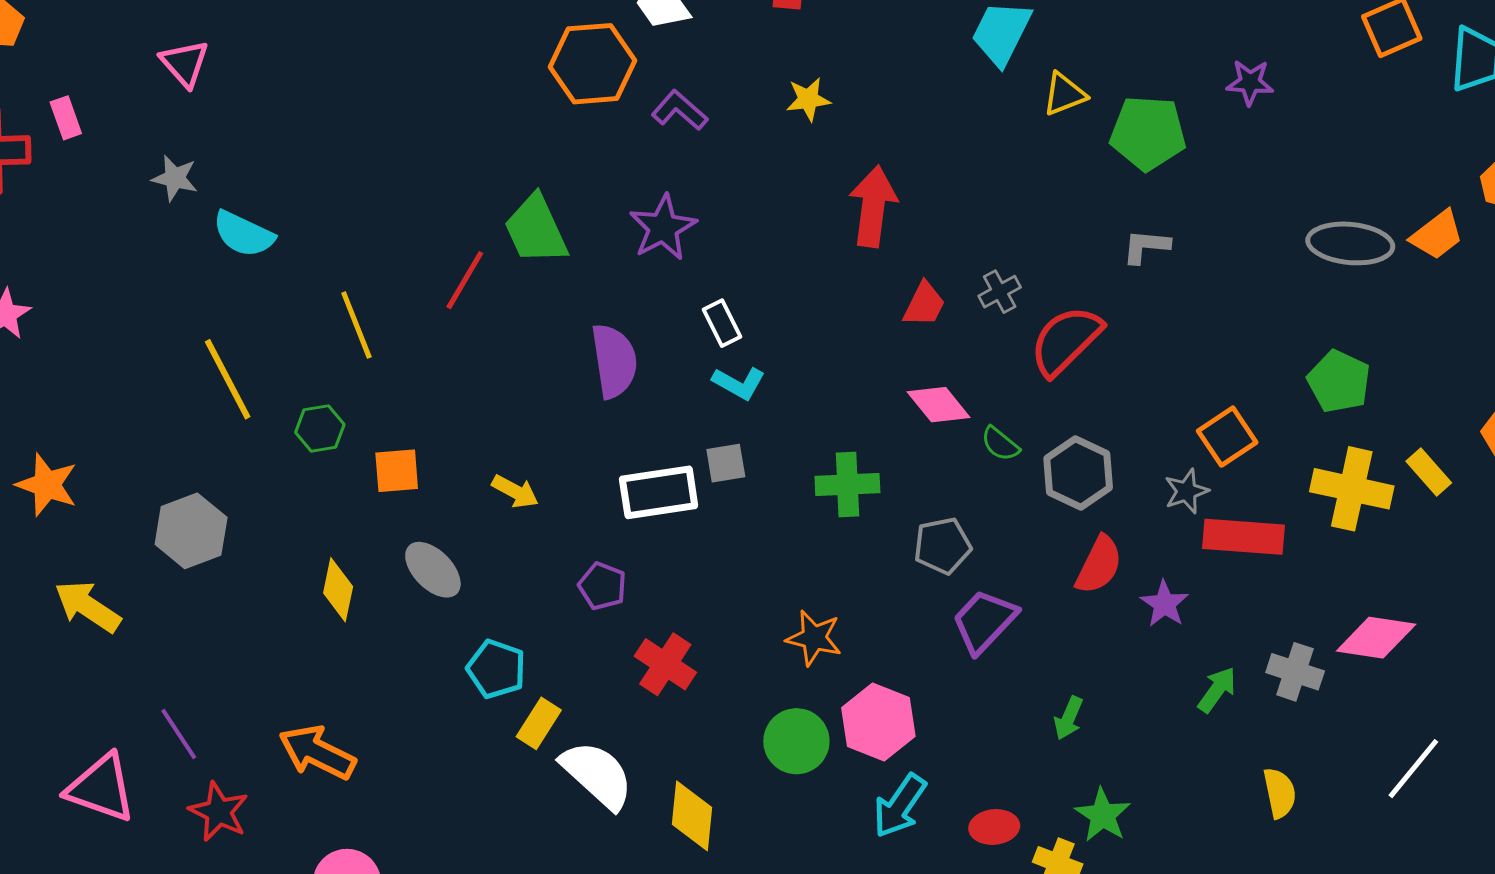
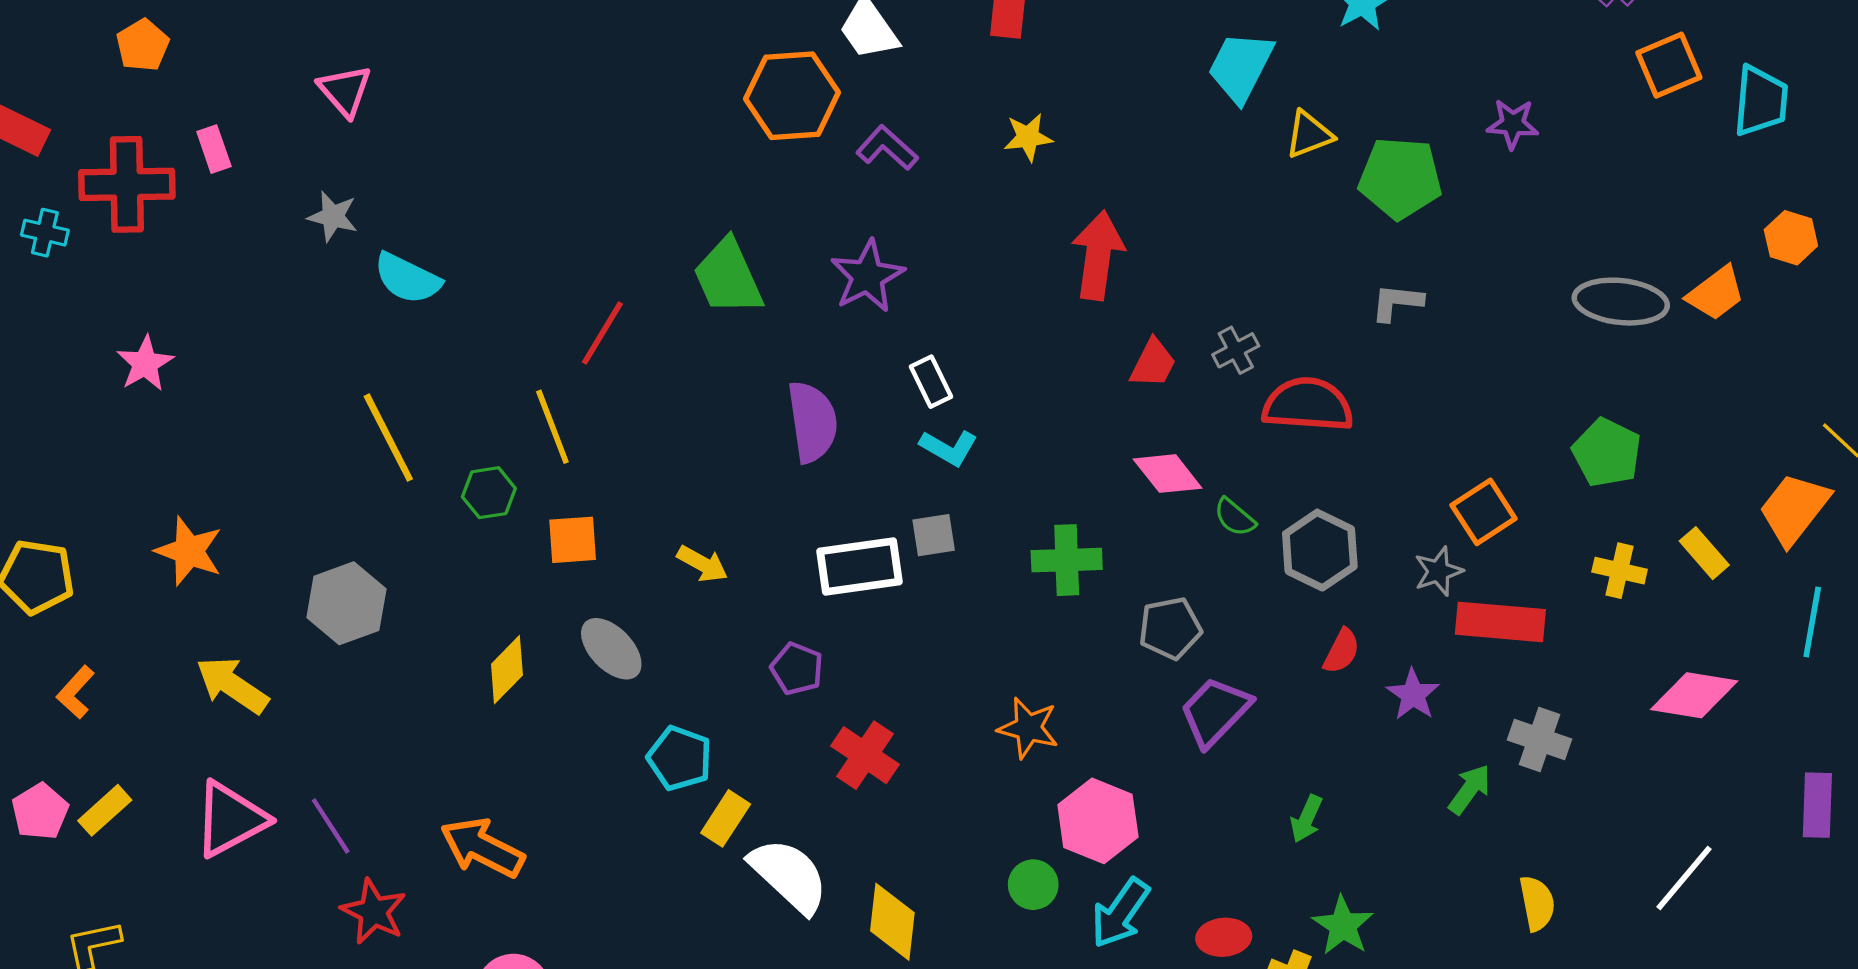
red line: (465, 280) -> (602, 333), moved
yellow line: (356, 325) -> (552, 427), moved
red semicircle: (1066, 341) -> (1308, 405), turned 48
yellow cross: (1352, 489) -> (1620, 571), size x0.6
red semicircle: (1099, 565) -> (1342, 651), size x0.7
yellow diamond: (338, 590) -> (507, 670), turned 32
pink diamond: (1376, 638) -> (1694, 695), moved
gray cross: (1295, 672) -> (1539, 740), moved
green circle: (796, 741) -> (1033, 885), moved, size x0.7
pink triangle: (101, 788) -> (230, 819), moved, turned -48

